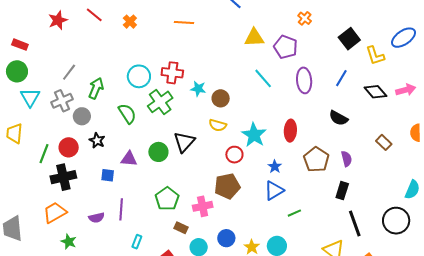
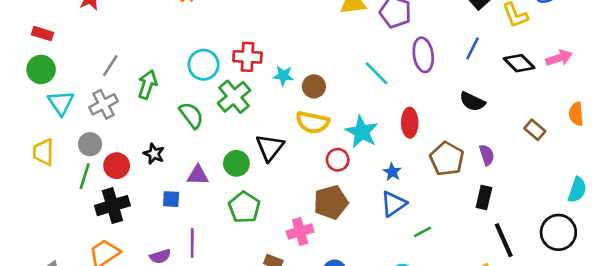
cyan line: (263, 78) -> (377, 73), moved
gray circle: (82, 116) -> (90, 144), moved
yellow semicircle: (218, 125) -> (312, 122), size x1.4
green pentagon: (167, 199) -> (244, 207), moved

